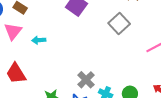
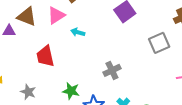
gray cross: (86, 80) -> (112, 70), moved

